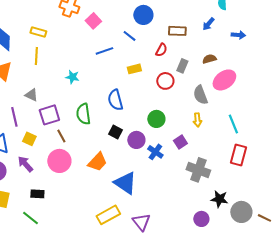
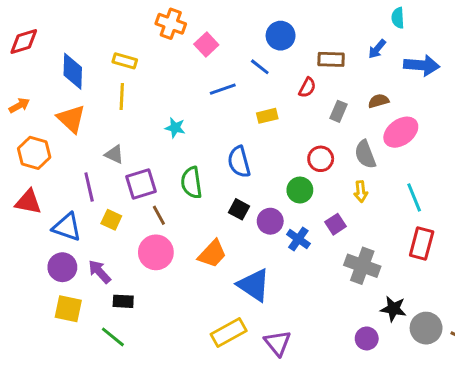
blue arrow: (238, 35) -> (422, 65), size x1.6
red circle: (165, 81) -> (321, 159), moved
purple arrow: (25, 164) -> (99, 272), moved

